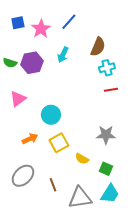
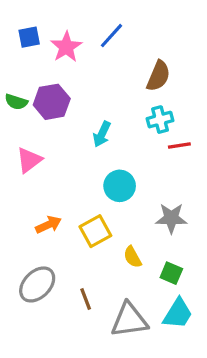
cyan arrow: (63, 55) -> (102, 134), moved
cyan cross: (107, 68) -> (160, 120), moved
cyan circle: (51, 115) -> (120, 186), moved
yellow semicircle: (82, 159) -> (133, 257), turned 32

